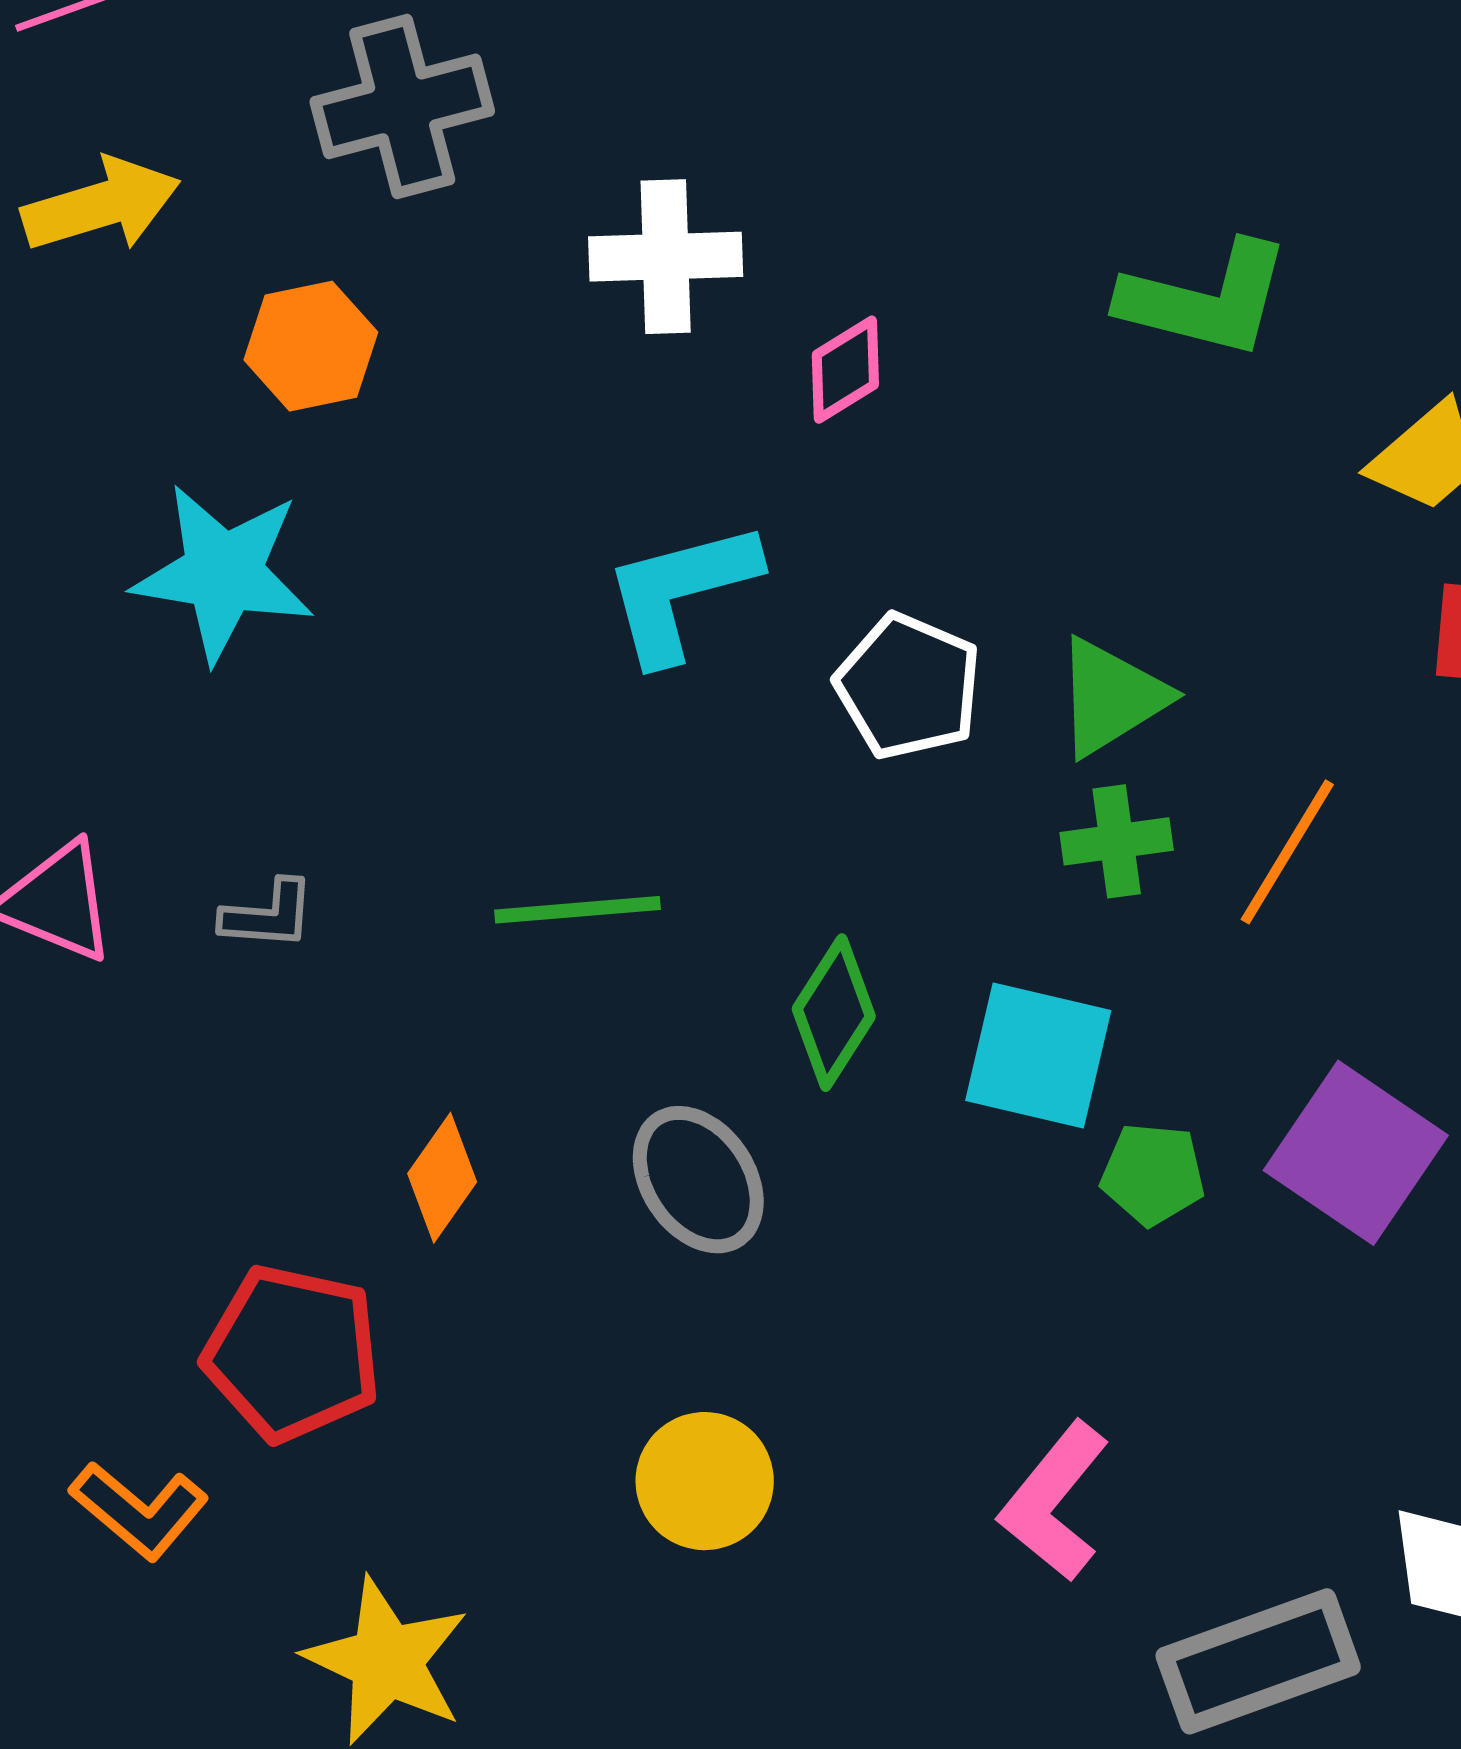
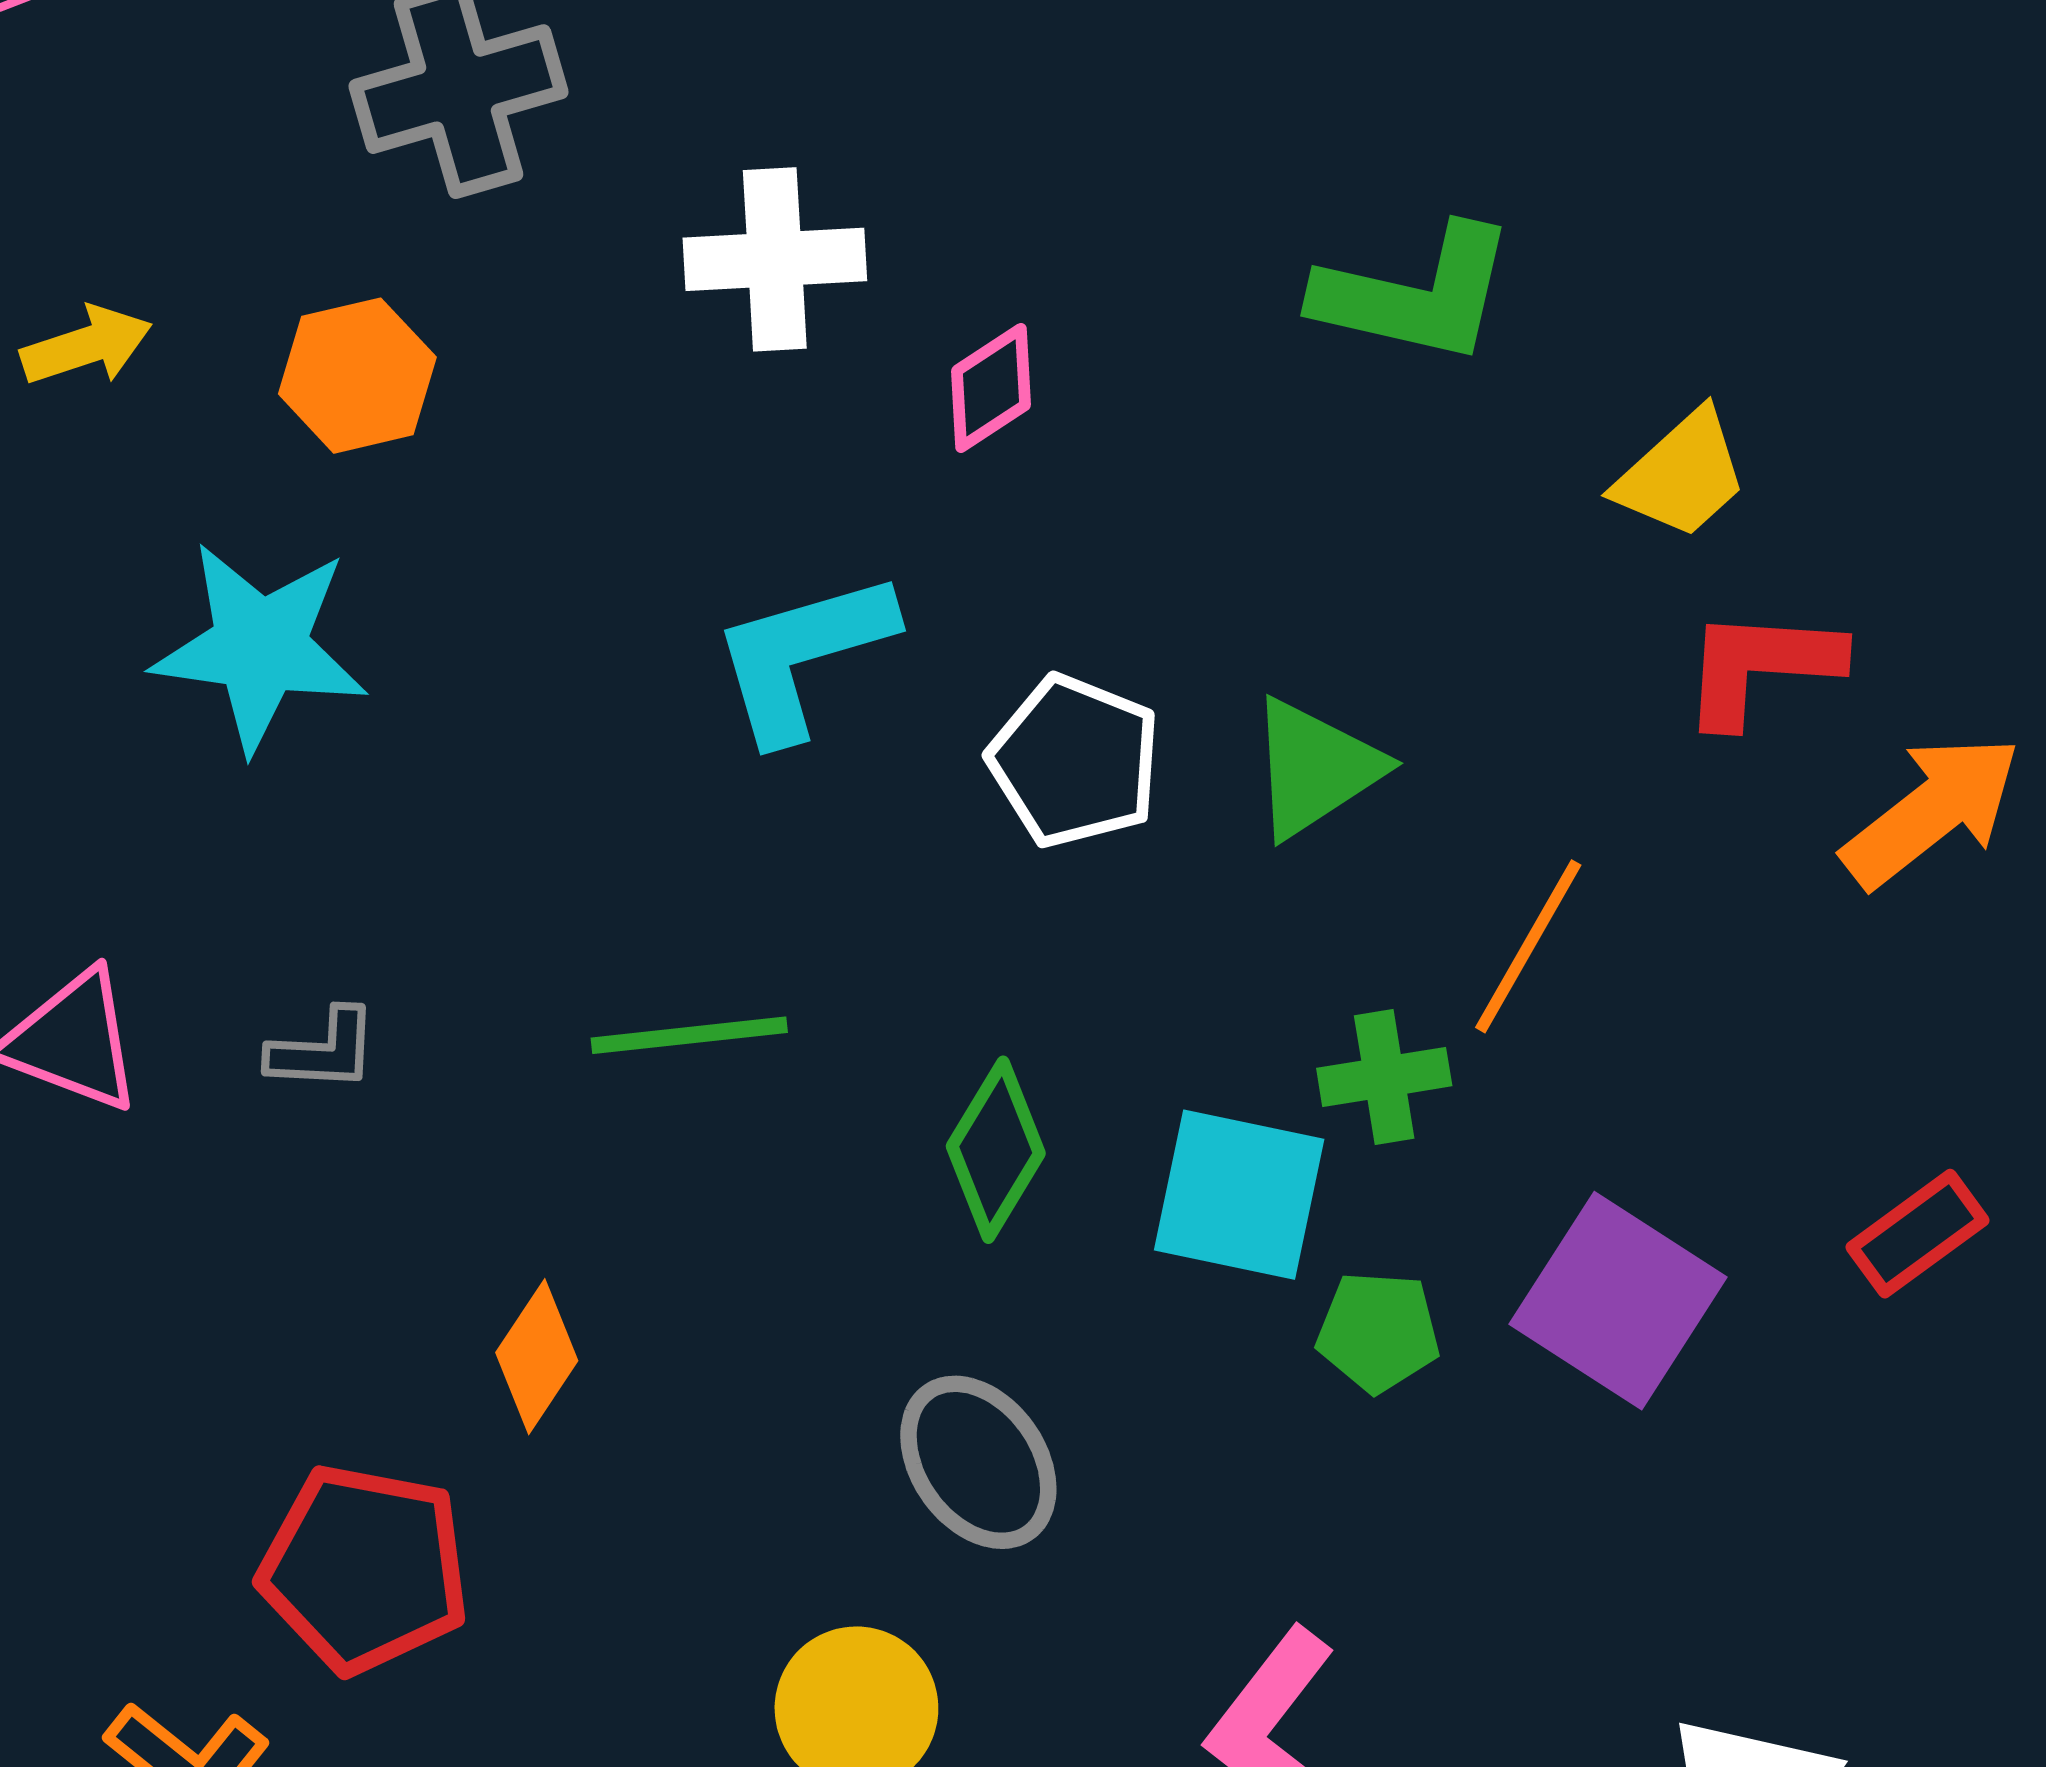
yellow arrow: (101, 205) -> (86, 346), moved, size x0.7
green cross: (1117, 841) -> (1384, 1077), moved
gray ellipse: (698, 1180) -> (978, 1462), moved

